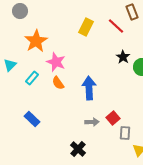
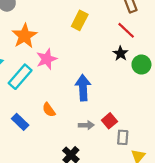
red line: (116, 26) -> (126, 30), moved
pink star: (56, 62) -> (47, 59), turned 30
cyan rectangle: (32, 78) -> (20, 77), size x1.6
orange semicircle: (58, 83) -> (49, 110), moved

